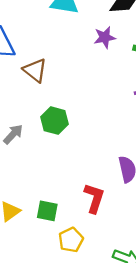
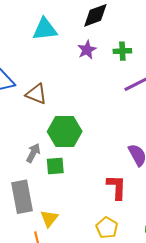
green hexagon: (54, 121) -> (65, 132), size x1.4
green square: (47, 211) -> (55, 166), moved

